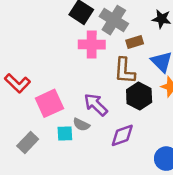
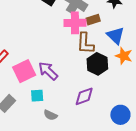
pink cross: (92, 44) -> (75, 23), moved
purple arrow: (96, 105) -> (48, 71), moved
gray semicircle: (81, 125) -> (50, 115), moved

